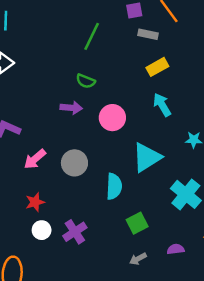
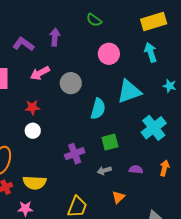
yellow rectangle: (157, 67) -> (154, 21), size x1.4
purple arrow: (71, 108) -> (55, 37), moved, turned -102
purple cross: (75, 232) -> (75, 154), moved

